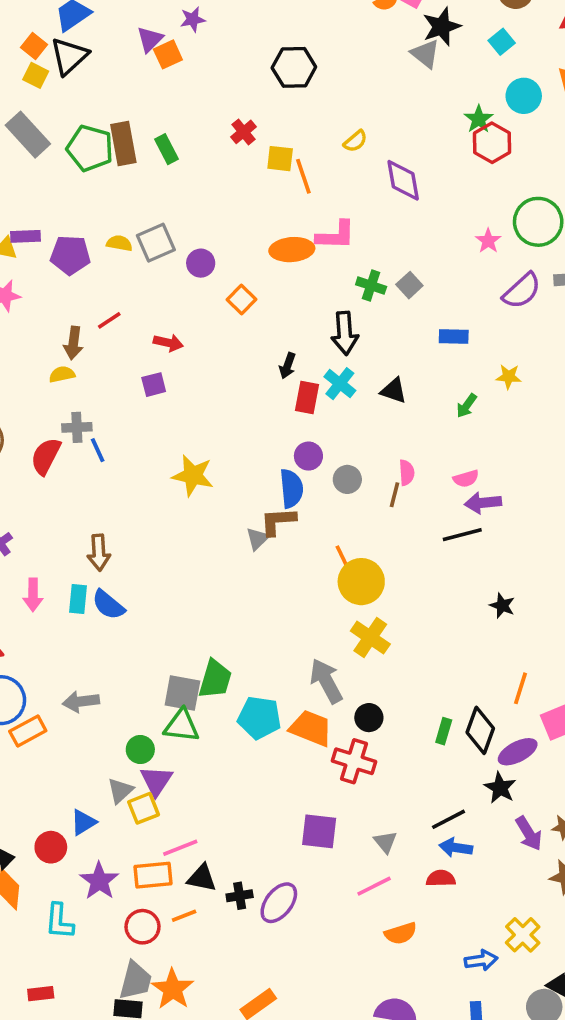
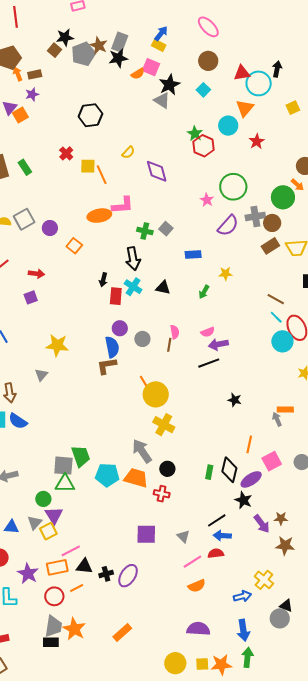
cyan circle: (524, 96) -> (228, 126), moved
gray triangle: (257, 539) -> (41, 375), moved
green trapezoid: (215, 679) -> (81, 456), turned -30
red cross: (354, 761) -> (162, 494), size x0.7
blue triangle: (83, 822) -> (11, 527), moved, turned 42
pink line: (374, 886) -> (192, 562), moved

